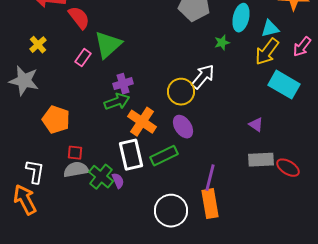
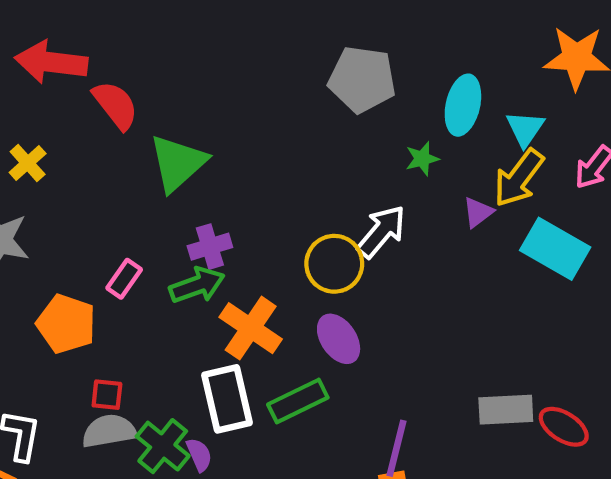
cyan triangle: (270, 29) -> (525, 129), turned -42
pink rectangle: (83, 58) -> (124, 279), moved
purple triangle: (256, 125) -> (478, 212), moved, turned 49

